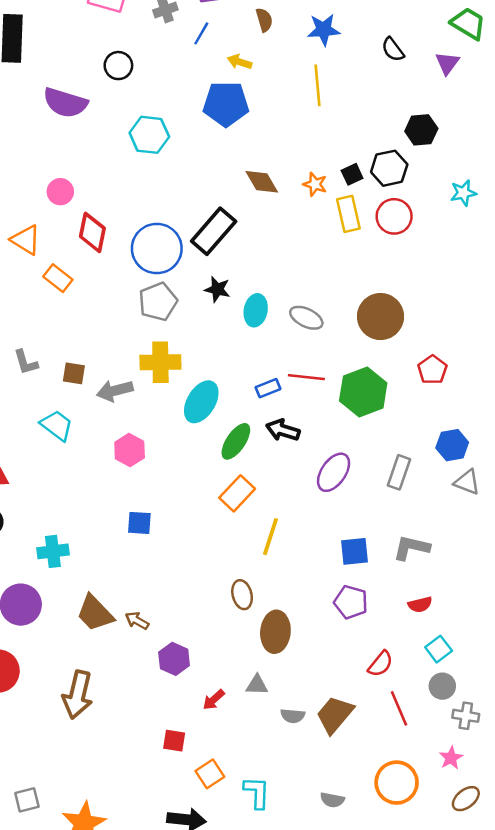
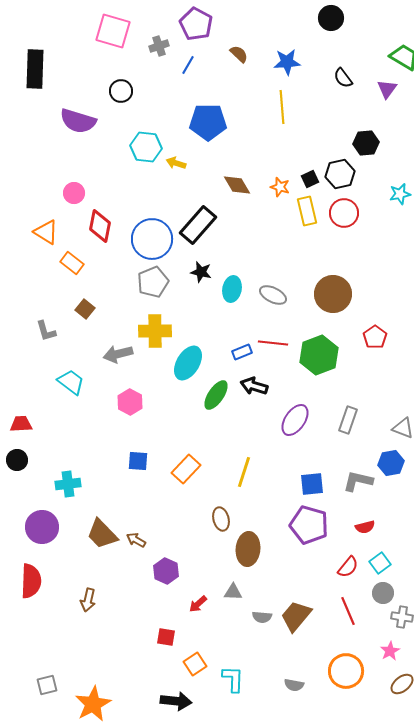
brown semicircle: (264, 20) -> (239, 54), turned -30
yellow arrow: (240, 62) -> (176, 163), moved
brown square: (74, 373) -> (85, 309), moved, turned 30
blue hexagon: (452, 445) -> (391, 463), moved
orange rectangle: (237, 493) -> (186, 469), moved
purple pentagon: (351, 602) -> (309, 525), size x1.4
red semicircle: (381, 664) -> (348, 567), moved
brown arrow: (78, 695) -> (88, 600), size x0.6

